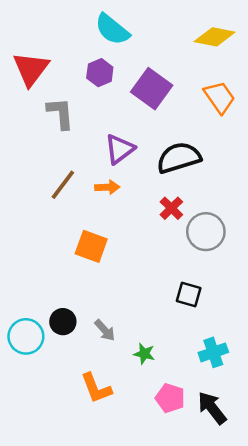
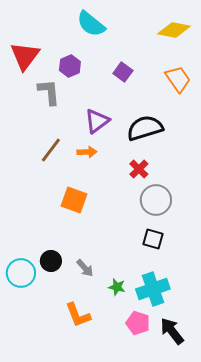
purple hexagon: (100, 73) -> (70, 66), moved
purple square: (152, 89) -> (123, 72), size x0.6
gray circle: (206, 232) -> (156, 200), moved
cyan cross: (213, 352) -> (153, 289), moved, size x1.4

